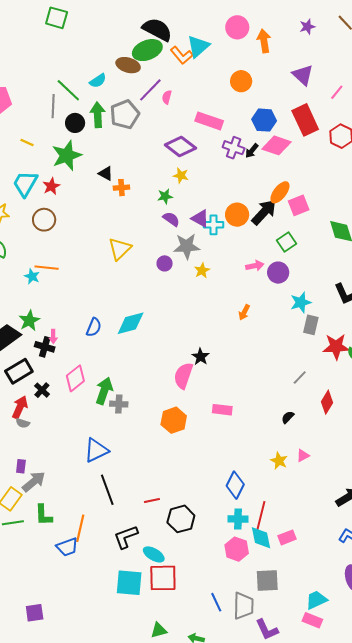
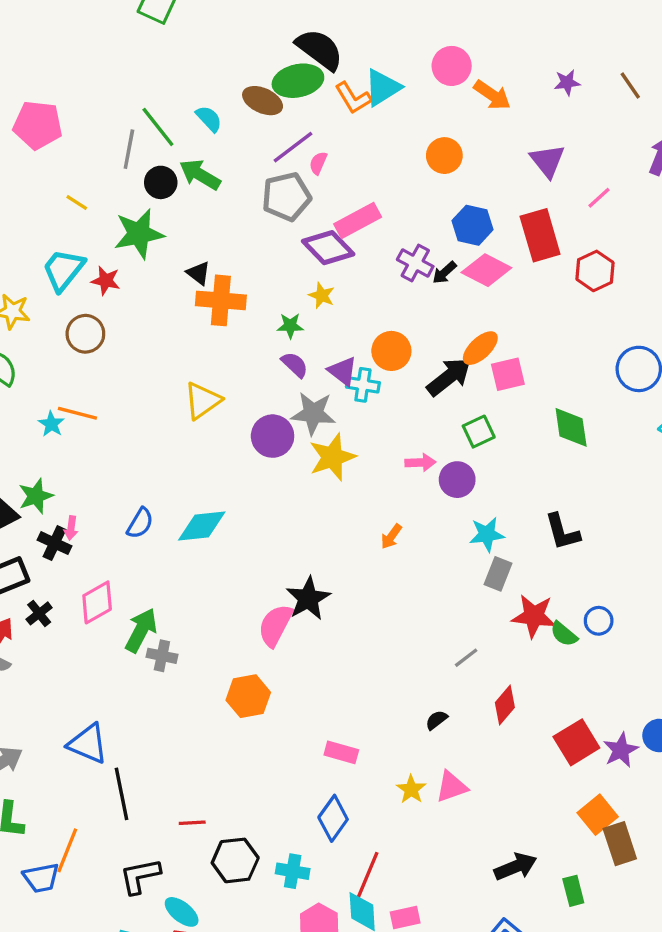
orange arrow: (264, 41) -> (492, 95), turned 125
cyan semicircle: (98, 81) -> (209, 119), turned -108
gray pentagon: (125, 114) -> (286, 197), moved
green arrow: (98, 115) -> (200, 175), turned -65
pink rectangle: (209, 121) -> (358, 220), moved, turned -56
red star: (51, 186) -> (106, 281), turned 30
orange cross: (121, 188) -> (221, 300), size x1.8
orange circle: (237, 215) -> (391, 351), moved
purple circle: (165, 263) -> (273, 436), size x1.6
yellow star: (202, 271) -> (332, 457), size x1.8
black star: (200, 357) -> (308, 598), size x1.5
pink rectangle: (222, 410) -> (341, 752), moved
blue triangle: (96, 450) -> (88, 744), moved, turned 40
pink triangle: (303, 455) -> (452, 787), size x1.5
cyan cross: (238, 519) -> (293, 871), moved

